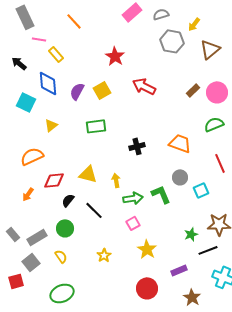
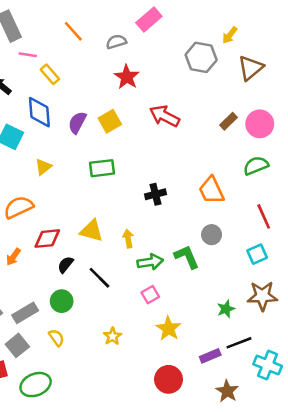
gray semicircle: (161, 14) -> (116, 42), moved
orange trapezoid: (180, 143) -> (212, 190), turned -135
cyan square: (201, 190) -> (257, 254), moved
black line: (208, 250) -> (239, 343), moved
green ellipse: (62, 293) -> (36, 385), moved

